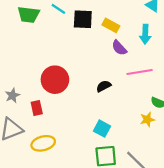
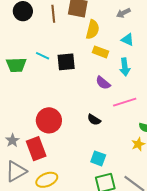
yellow rectangle: (111, 25) -> (100, 52), moved
black semicircle: (104, 86) -> (94, 120), turned -112
red rectangle: (37, 108) -> (36, 149), size x1.6

